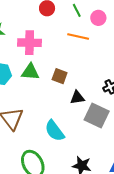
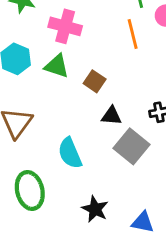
orange line: (78, 36) -> (133, 34), turned 50

